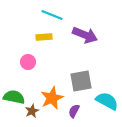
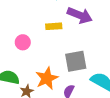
yellow rectangle: (44, 37) -> (54, 26), moved

